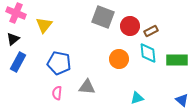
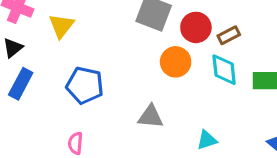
orange circle: (119, 59) -> (176, 62), moved
gray triangle: (87, 87) -> (151, 117), moved
pink semicircle: (57, 93) -> (75, 143), moved

